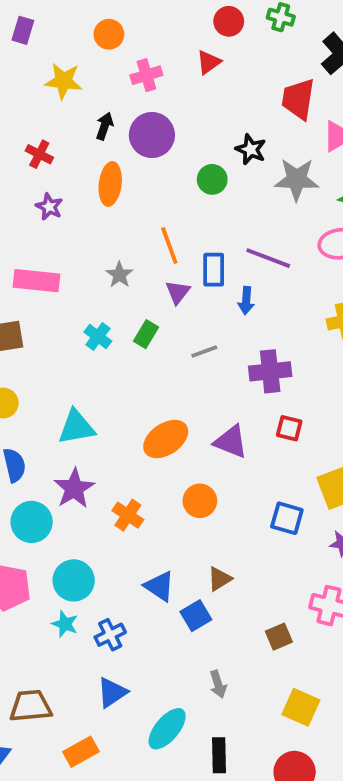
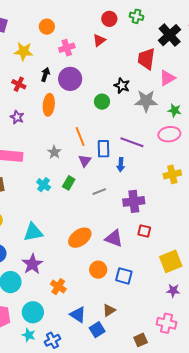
red cross: (39, 154) -> (19, 84), moved
orange cross: (128, 515) -> (58, 287), moved
blue square: (287, 518) -> (124, 276), moved

